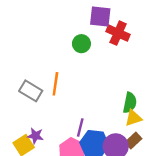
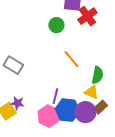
red cross: (118, 33) -> (87, 16), turned 30
orange line: (55, 84) -> (71, 59), moved, turned -48
yellow triangle: (133, 118) -> (91, 92), moved, turned 42

